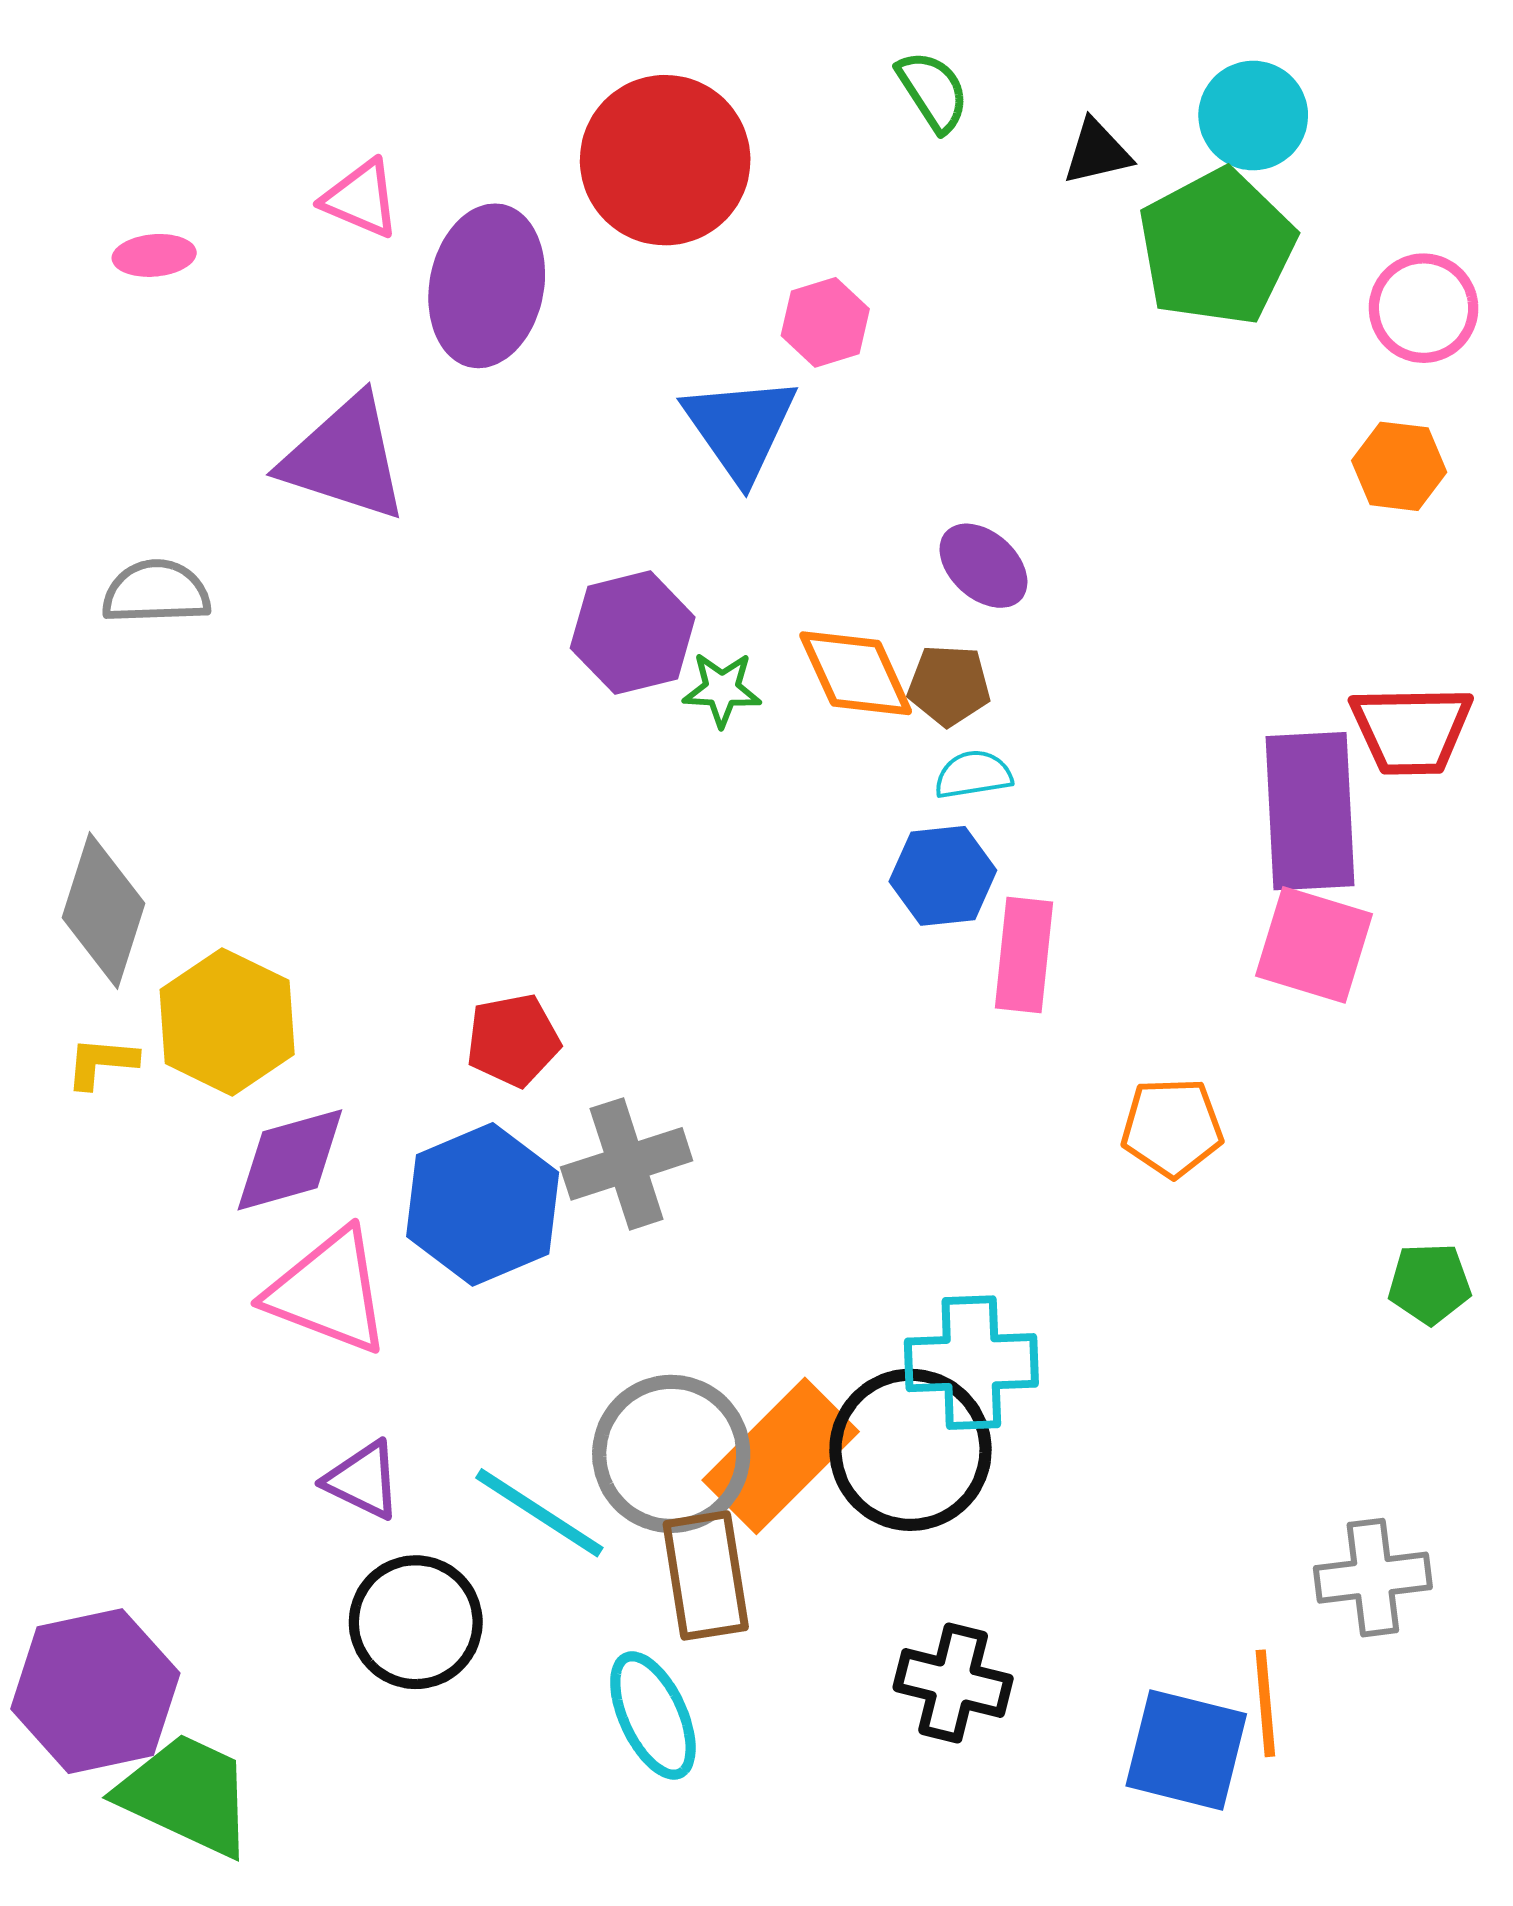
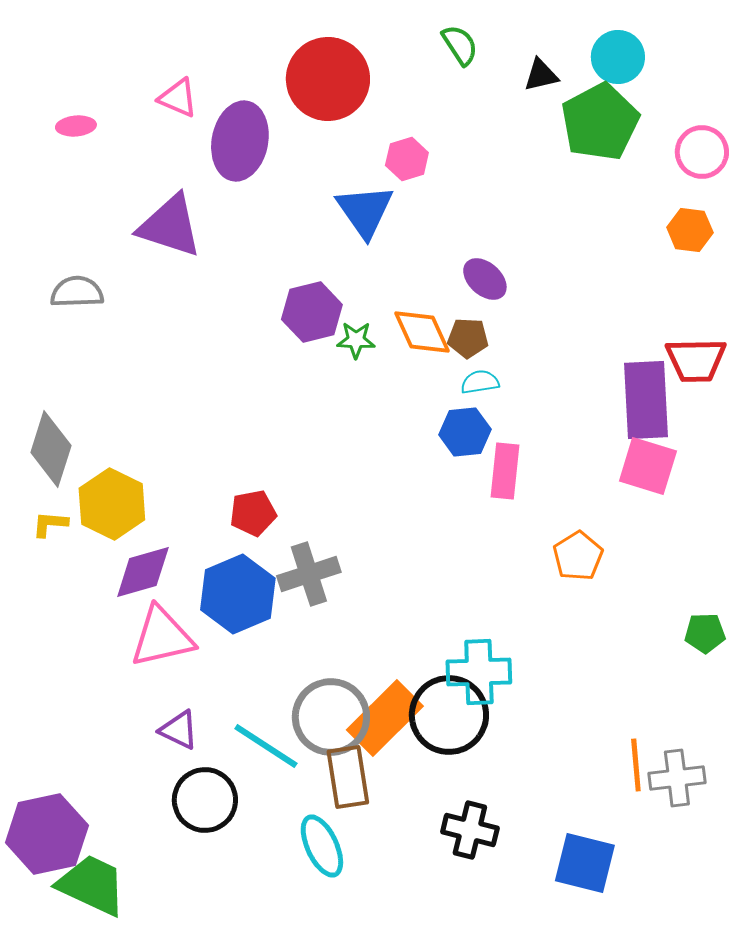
orange pentagon: (1172, 1127) -> (578, 556), turned -30
pink triangle: (329, 1292) -> (162, 637), turned -34
orange line: (1265, 1703) -> (636, 765), moved

